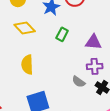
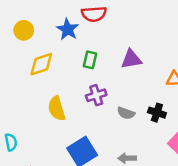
yellow diamond: (25, 28) -> (41, 64), turned -50
purple cross: (95, 66) -> (96, 95), moved

